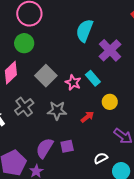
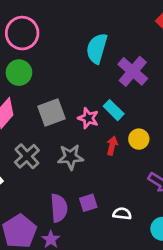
gray square: (46, 76) -> (51, 112), turned 30
red arrow: (87, 117) -> (112, 146), moved, turned -32
purple semicircle: (45, 148) -> (59, 208), turned 150
white semicircle: (101, 158) -> (122, 214), moved, turned 40

